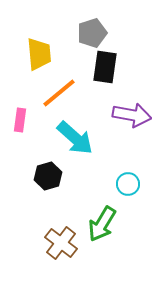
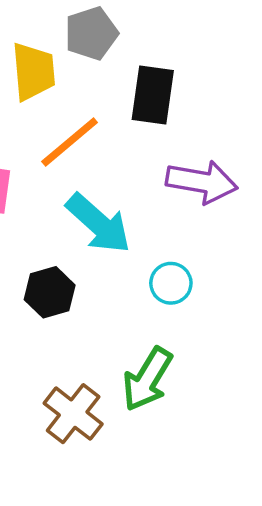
gray pentagon: (92, 33) -> (91, 33), moved
cyan circle: (128, 184) -> (171, 283), moved

